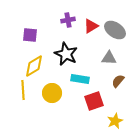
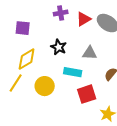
black star: (66, 54) -> (59, 47), size x0.7
gray triangle: (109, 58) -> (90, 53), moved
yellow line: (23, 90) -> (16, 83), turned 36

